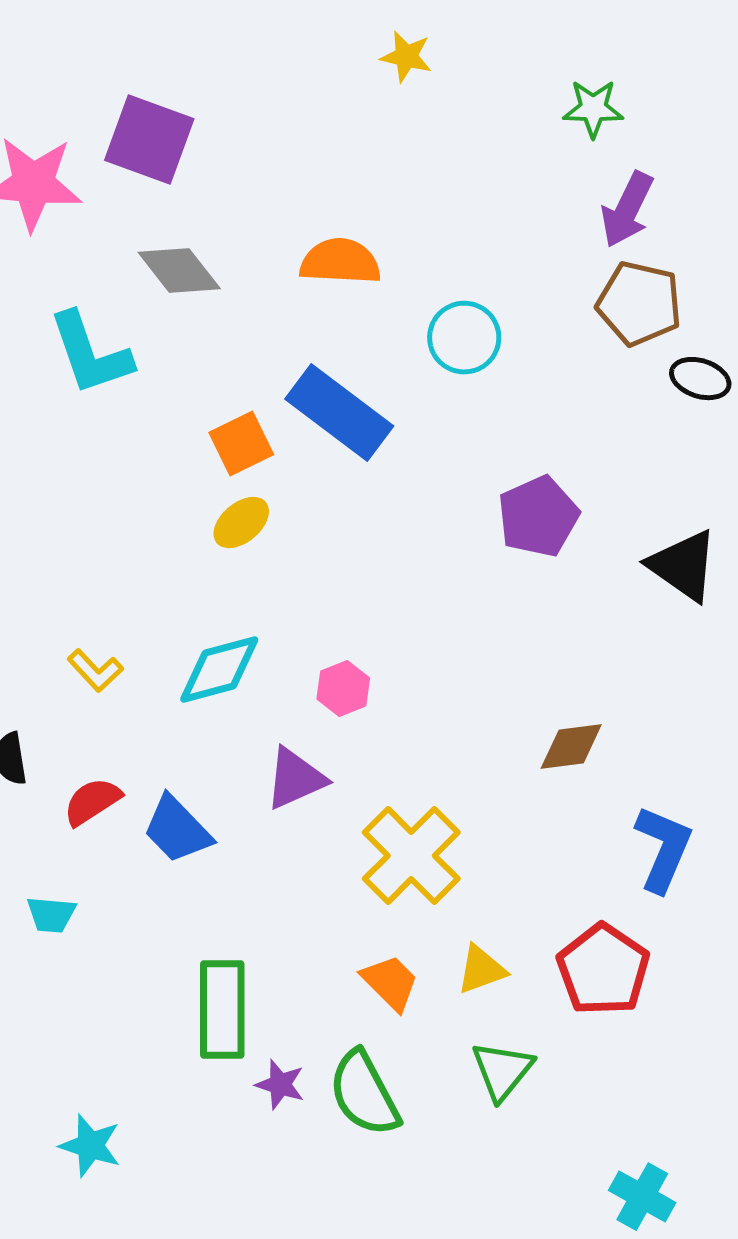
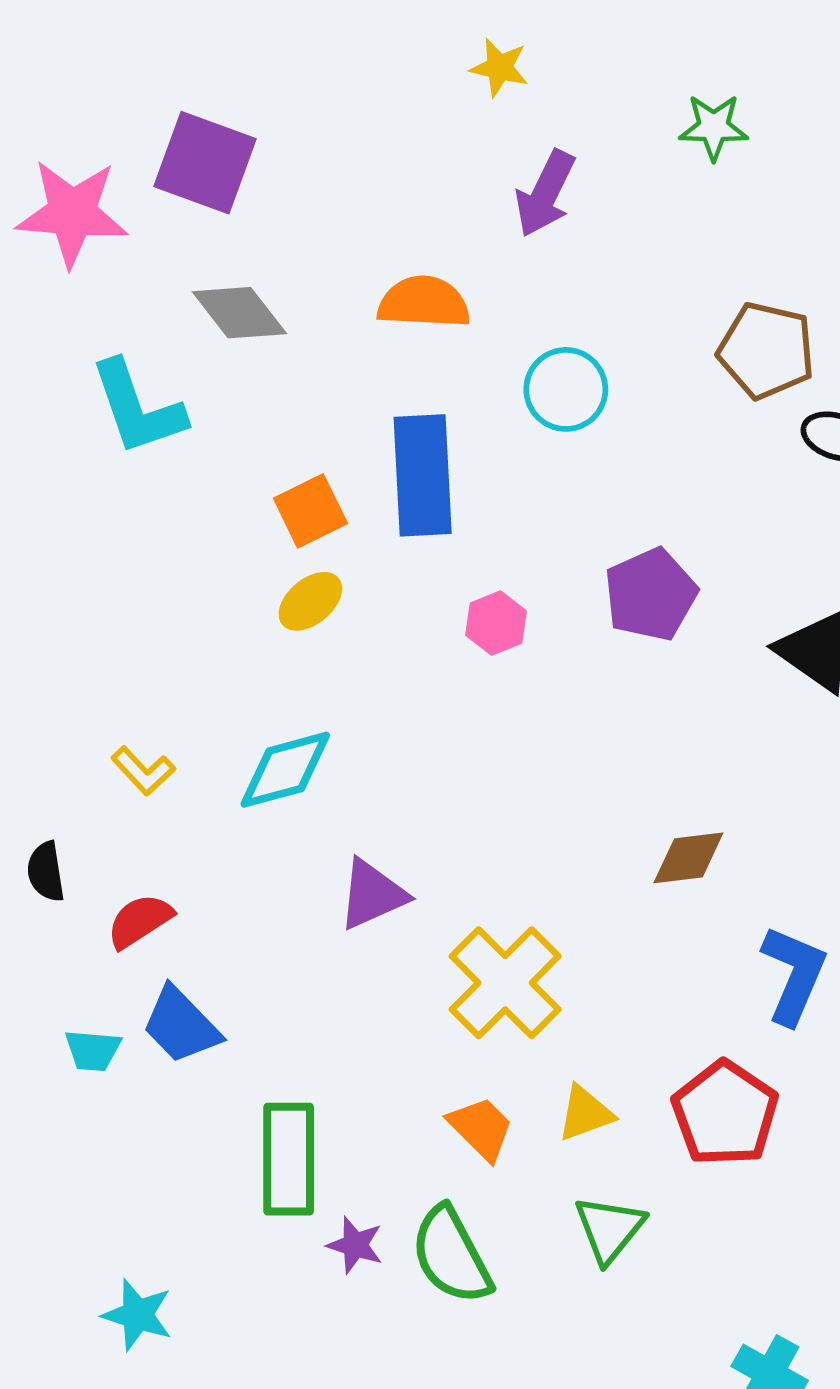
purple arrow: (627, 210) -> (545, 194), moved
blue rectangle: (339, 413) -> (423, 475), turned 50
pink hexagon: (343, 689) -> (496, 623), moved
blue trapezoid: (177, 830) -> (181, 1025), moved

